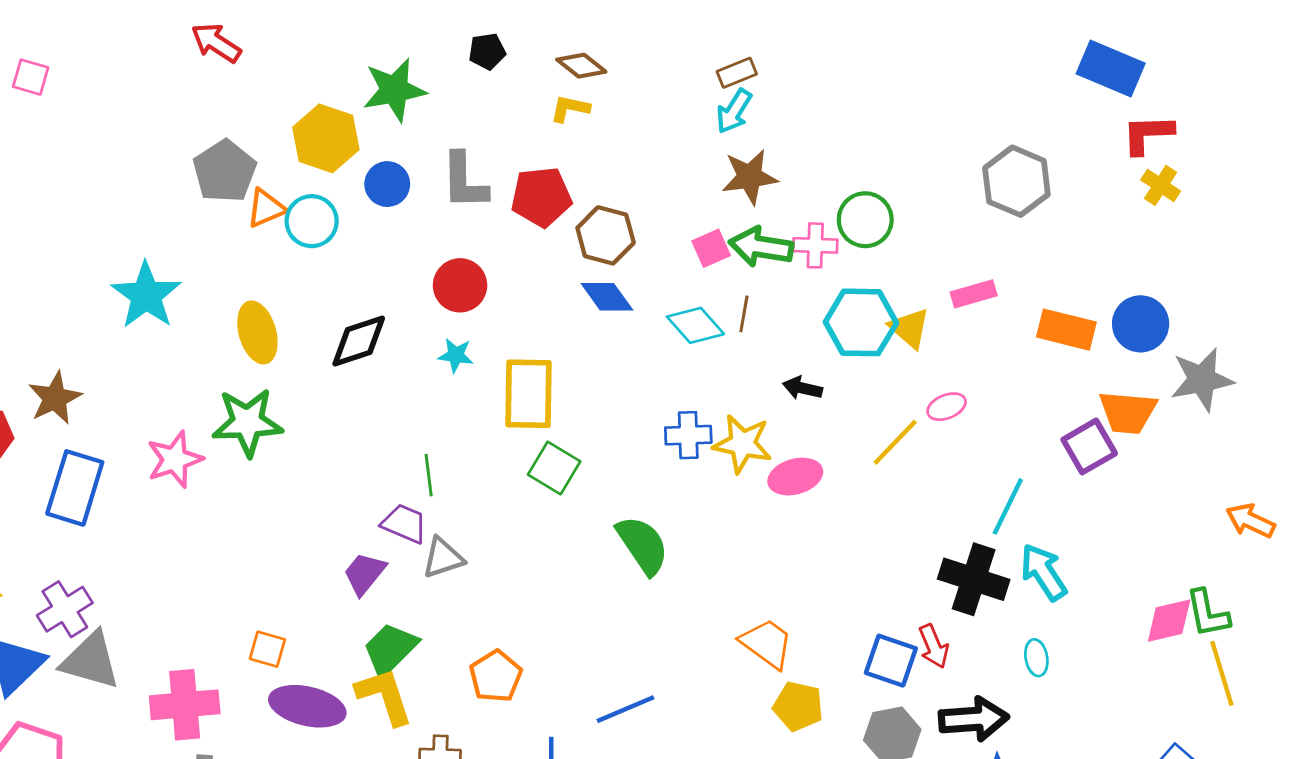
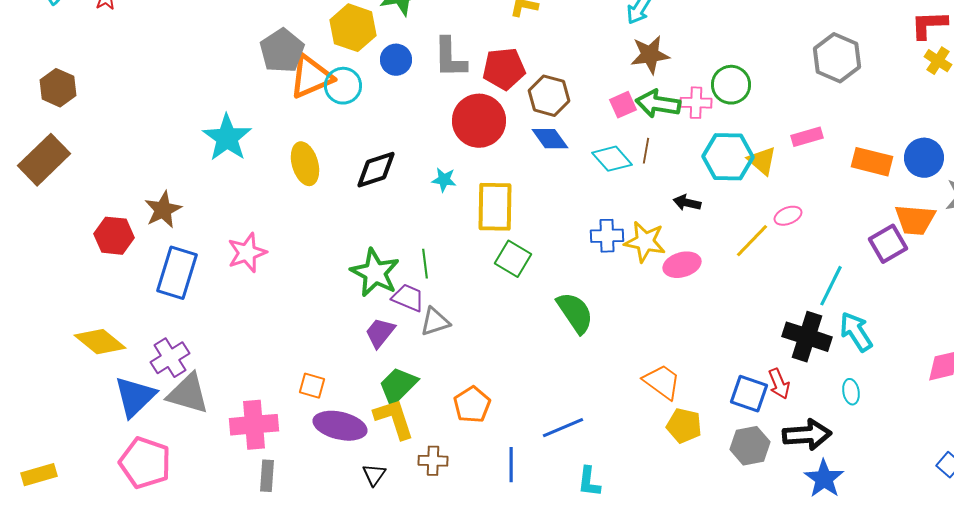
orange triangle: (266, 208) -> (311, 77), size x1.6
red circle: (460, 285) -> (479, 121), moved, size x1.4
green star: (247, 422) -> (375, 273), moved, turned 30

